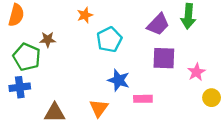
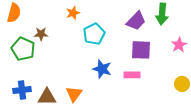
pink star: (196, 72) -> (179, 45), moved
blue cross: (20, 87) -> (22, 90), moved
pink rectangle: (143, 99) -> (132, 75), moved
orange triangle: (99, 108) -> (74, 94), moved

